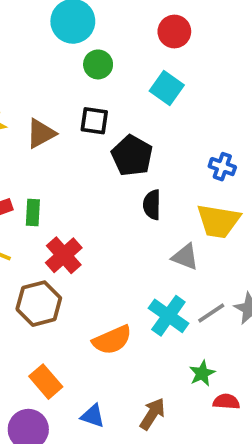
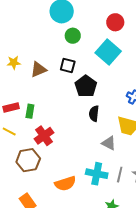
cyan square: (167, 88) -> (108, 52), size x1.4
gray line: (211, 313) -> (120, 175), turned -49
cyan cross: (168, 316) -> (97, 174), turned -30

